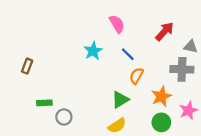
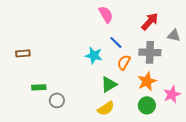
cyan star: (93, 51) -> (94, 55), moved, turned -30
brown rectangle: (27, 66) -> (23, 53), turned 64
gray cross: (182, 69) -> (150, 52), moved

